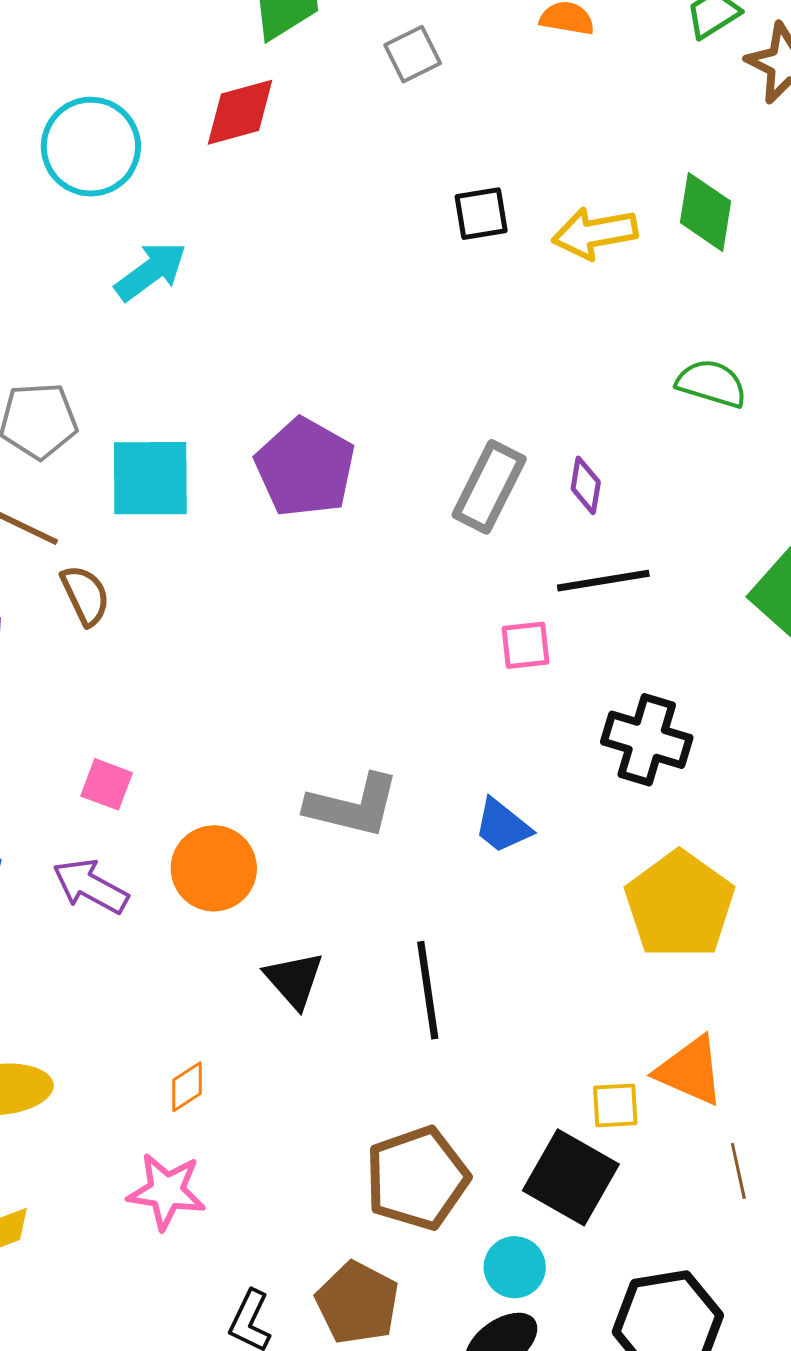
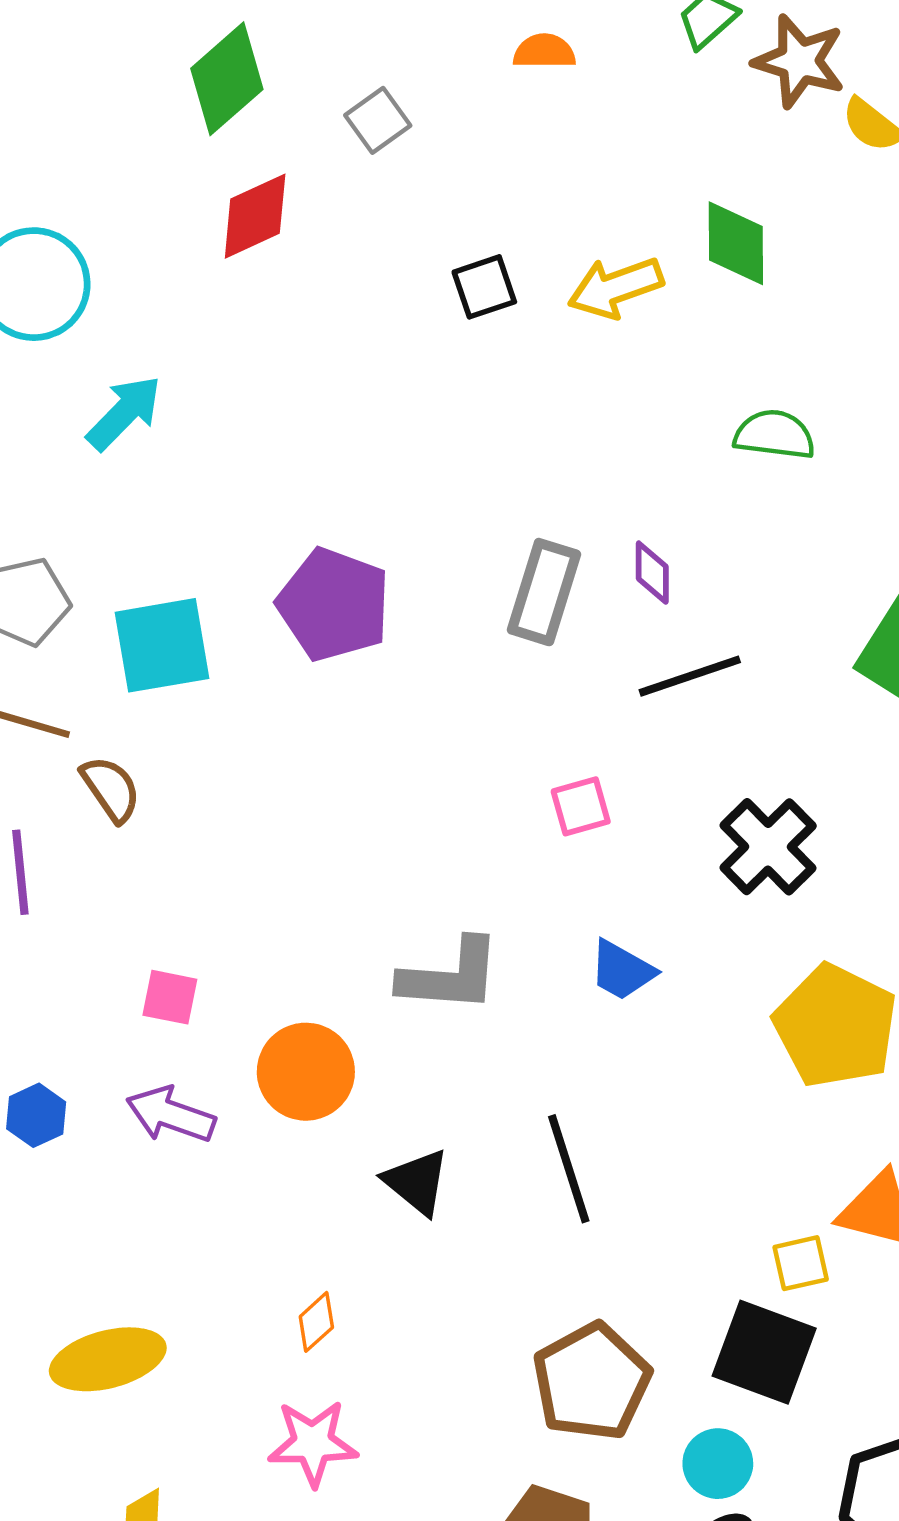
red diamond: (240, 112) -> (255, 216), moved
pink square: (526, 645) -> (581, 806), moved
black cross: (647, 740) -> (768, 847), turned 38

